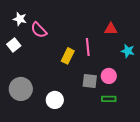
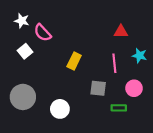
white square: (14, 45) -> (25, 51), moved
pink line: (88, 47) -> (114, 63), moved
pink circle: (109, 76) -> (134, 88), moved

